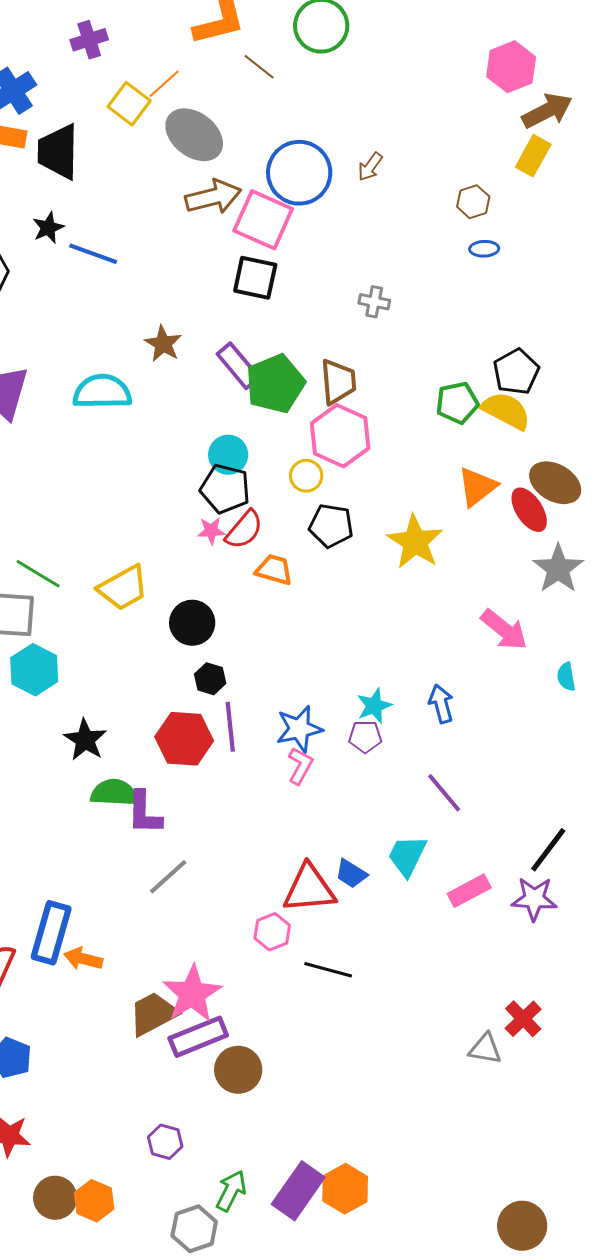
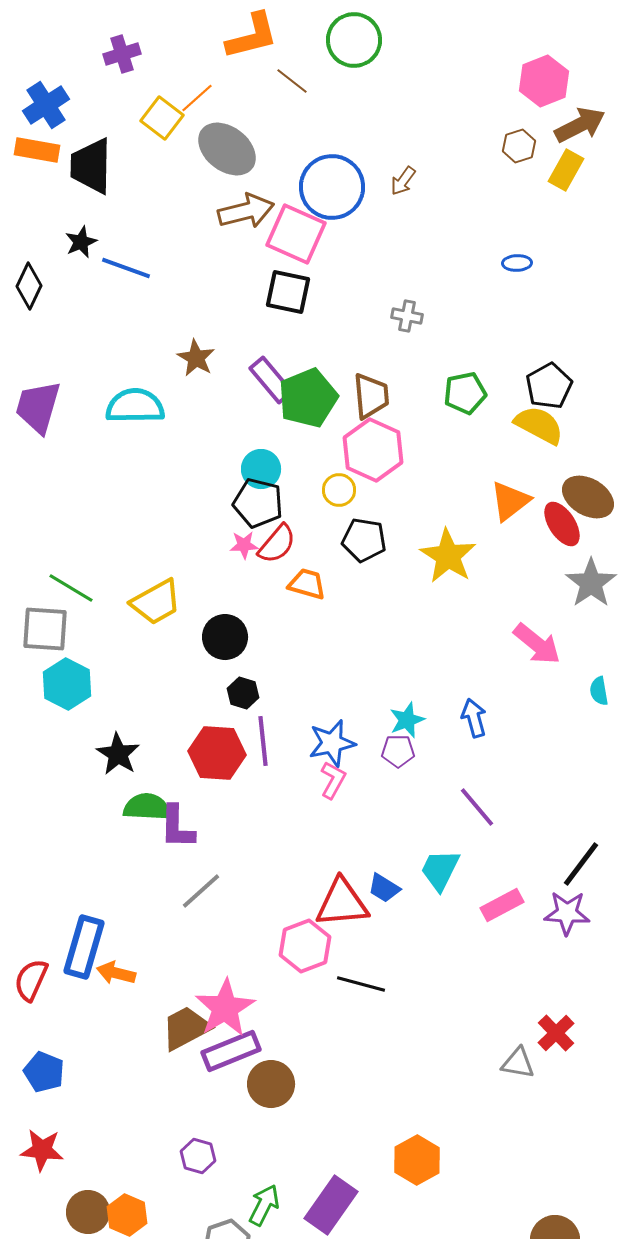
brown hexagon: (473, 202) -> (519, 146), moved
green pentagon: (457, 403) -> (465, 393), moved
pink hexagon: (272, 932) -> (305, 946), size x1.4
orange hexagon: (345, 1189) -> (417, 1160), moved

